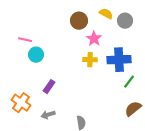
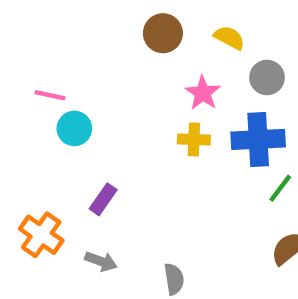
brown circle: (79, 21) -> (163, 33), moved
gray circle: (125, 21) -> (267, 77), moved
gray arrow: (48, 115) -> (101, 261), turned -144

